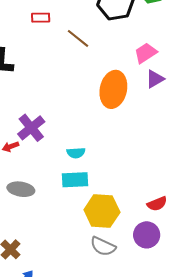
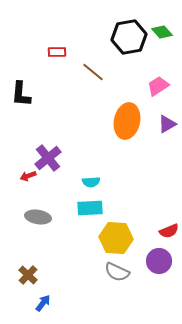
purple triangle: (155, 79) -> (167, 124), moved

